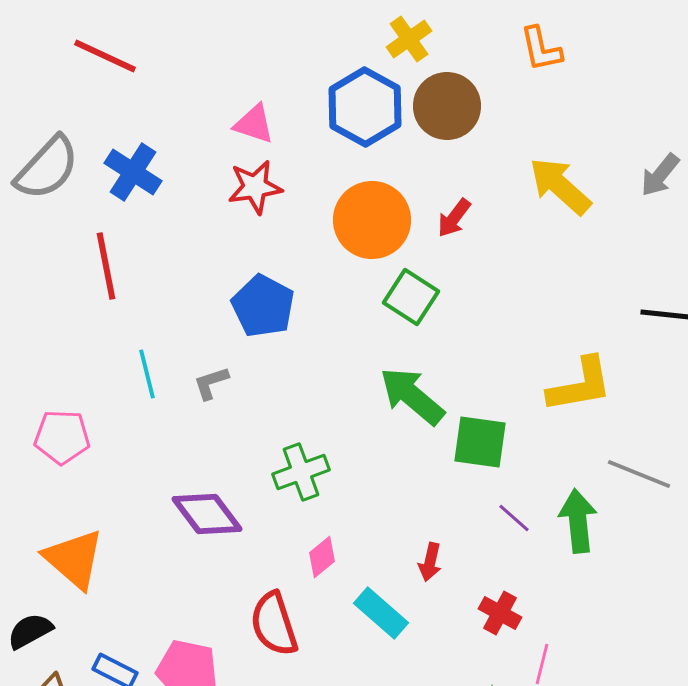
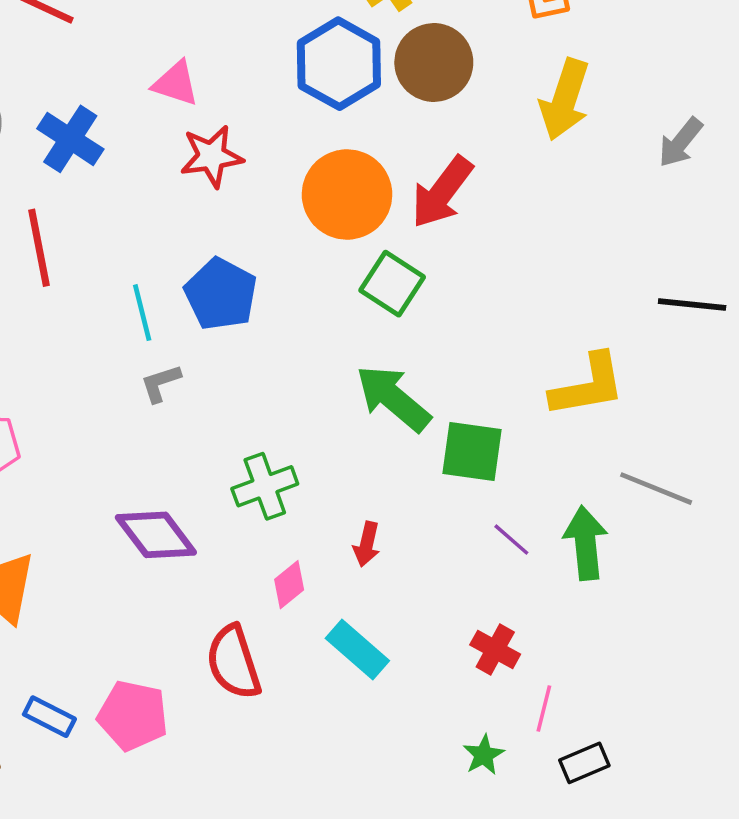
pink triangle: (254, 124) -> (176, 83), moved
yellow arrow: (560, 186) -> (565, 100), moved, turned -114
red arrow: (454, 218) -> (442, 192), size x1.6
cyan line: (147, 374) -> (142, 313), moved
red arrow: (430, 562) -> (367, 544), moved

